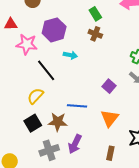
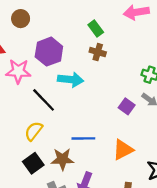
cyan arrow: (70, 55) -> (71, 80), size x1.5
purple square: (109, 86) -> (127, 106), moved
orange triangle: (110, 118) -> (123, 150), turned 30

